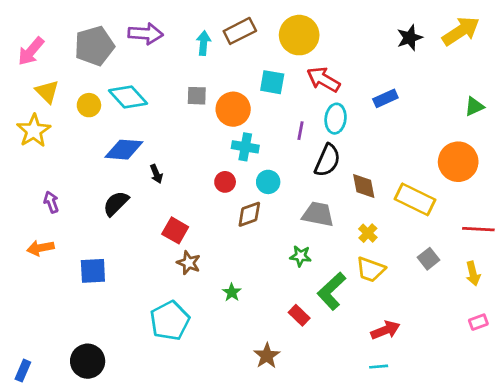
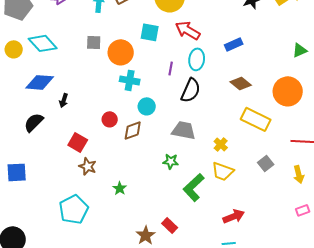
black arrow: (156, 174) -> (64, 100), turned 40
red circle: (225, 182) -> (110, 119), moved
brown diamond: (364, 186) -> (241, 83), moved, turned -40
red rectangle: (299, 315) -> (170, 225), moved

